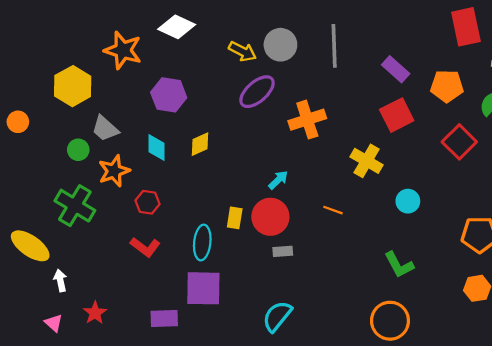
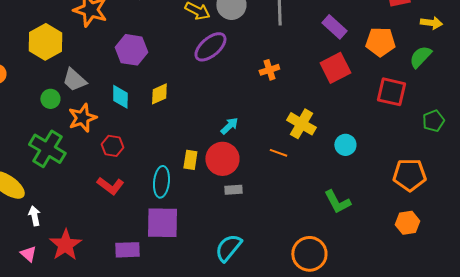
orange cross: (307, 120) -> (269, 70), moved, size x0.6
red square: (459, 142) -> (391, 92), turned -32
yellow cross: (367, 161) -> (301, 124), moved
red star: (95, 313) -> (65, 245), size x1.5
orange circle: (390, 321) -> (309, 254), moved

